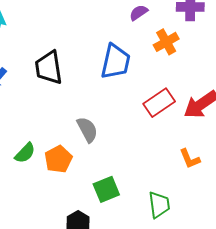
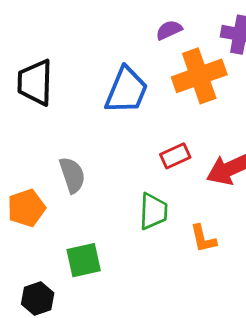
orange cross: (166, 42) -> (199, 76), size x1.5
red rectangle: (159, 103) -> (175, 156), size x0.7
green trapezoid: (159, 205) -> (153, 211), moved

